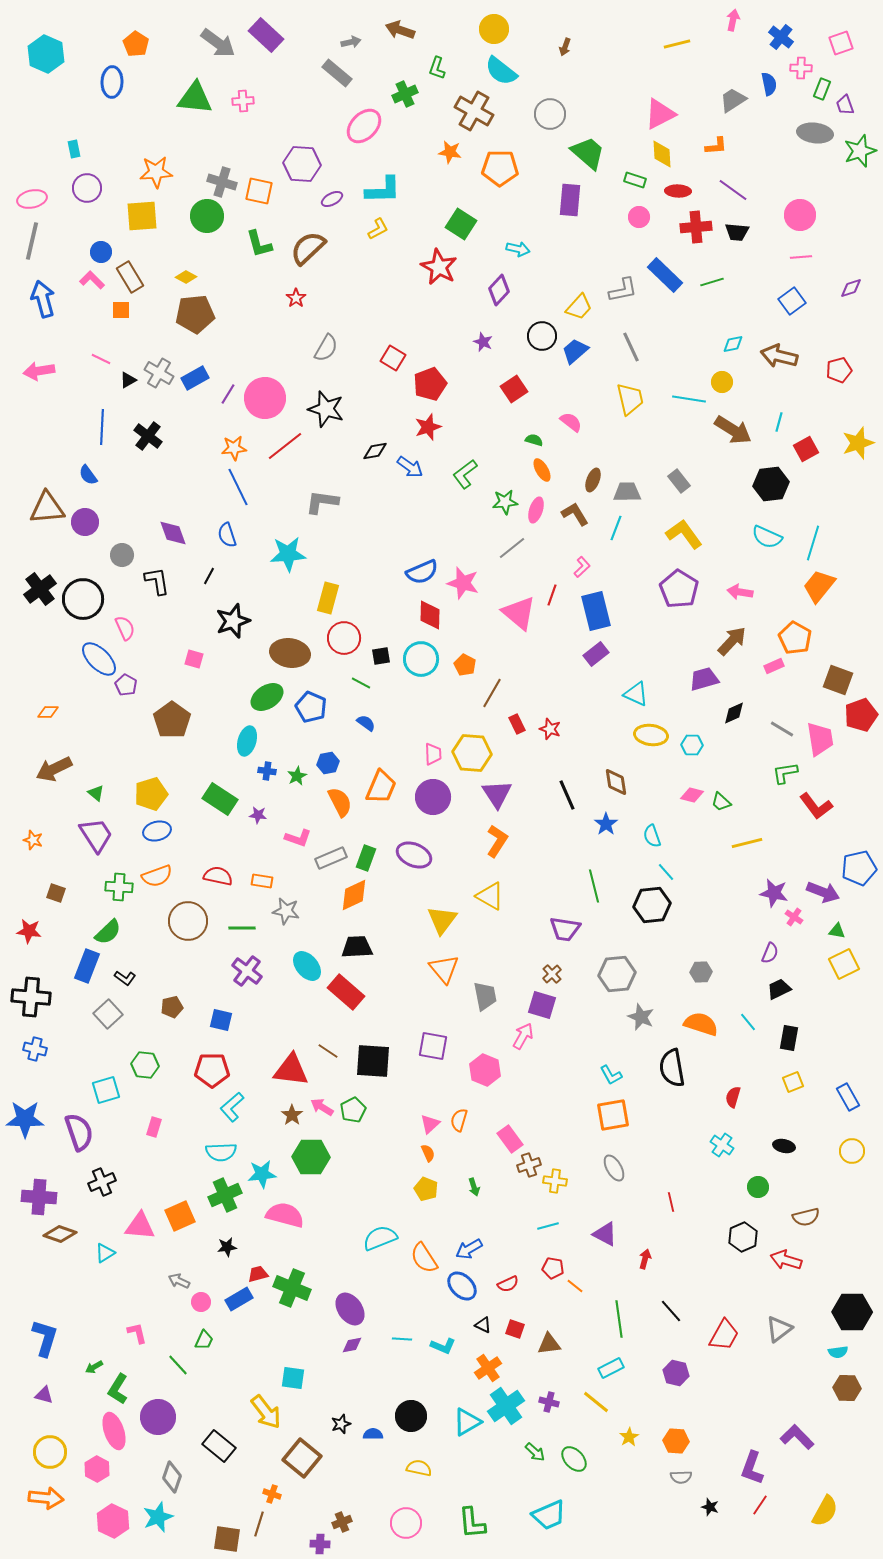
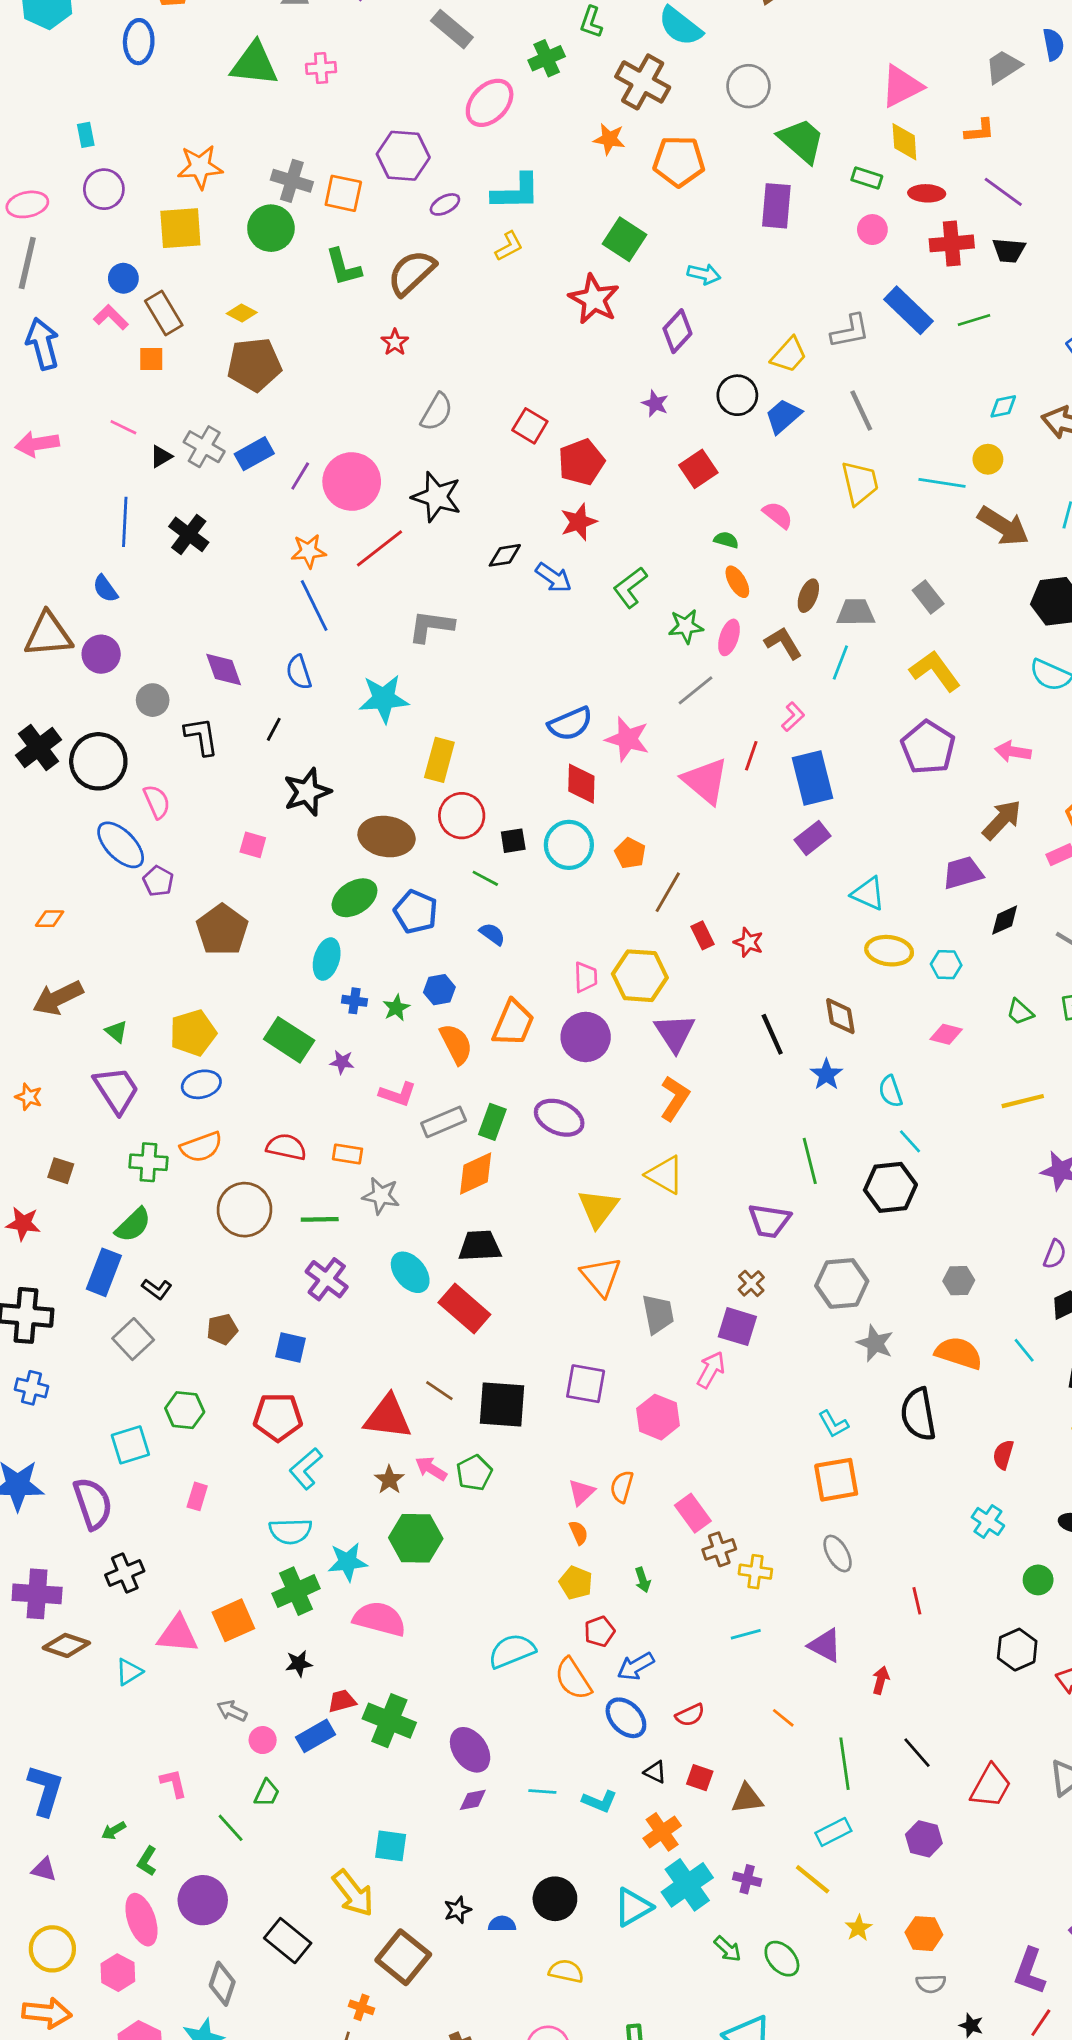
green trapezoid: (721, 802) -> (1020, 1012), moved
red pentagon: (553, 1268) -> (600, 1631), moved, turned -30
green L-shape: (118, 1389) -> (147, 1861), size x0.7

